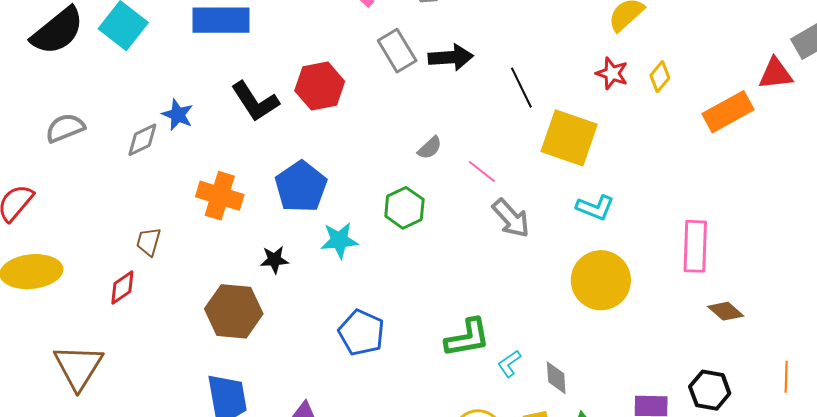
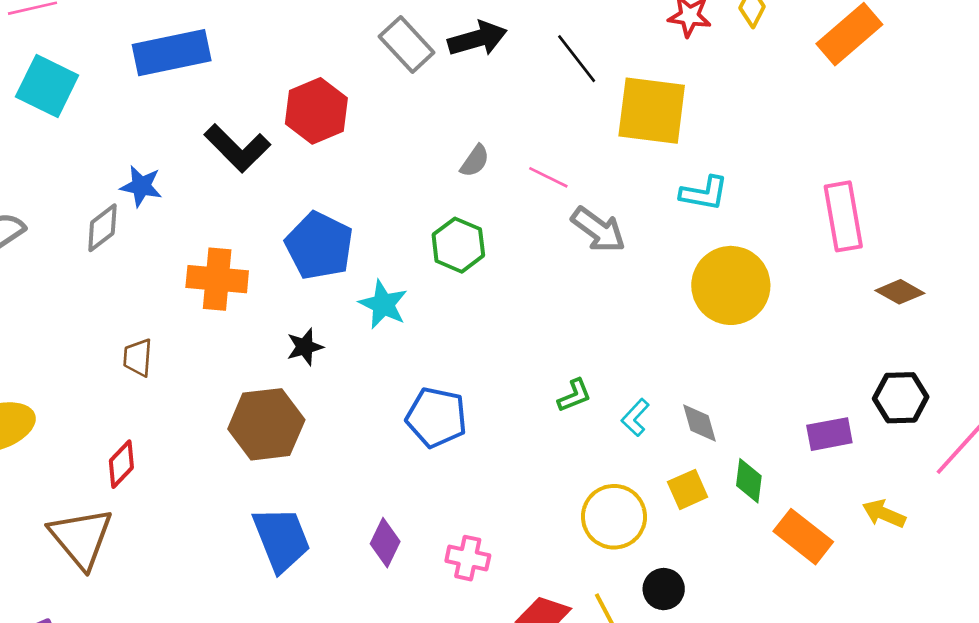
cyan star: (339, 240) -> (383, 304), turned -30
red diamond: (122, 288) -> (121, 464), moved
green L-shape: (467, 338) -> (574, 396), size x0.6

